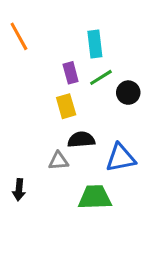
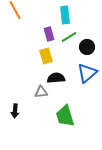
blue triangle: (121, 158) -> (87, 73), moved, turned -30
green trapezoid: (95, 197) -> (65, 116), turned -105

